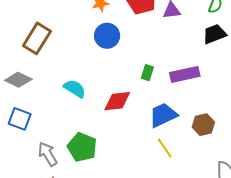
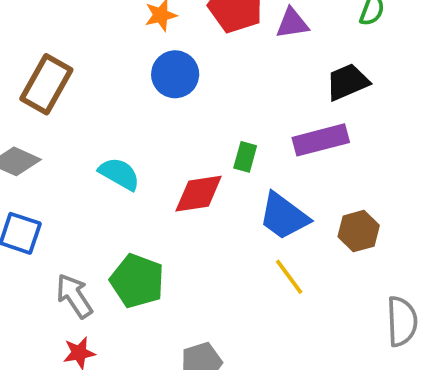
black trapezoid: (214, 34) -> (347, 82), moved
green rectangle: (147, 73) -> (245, 157), moved
blue trapezoid: (163, 115) -> (284, 216), turned -116

